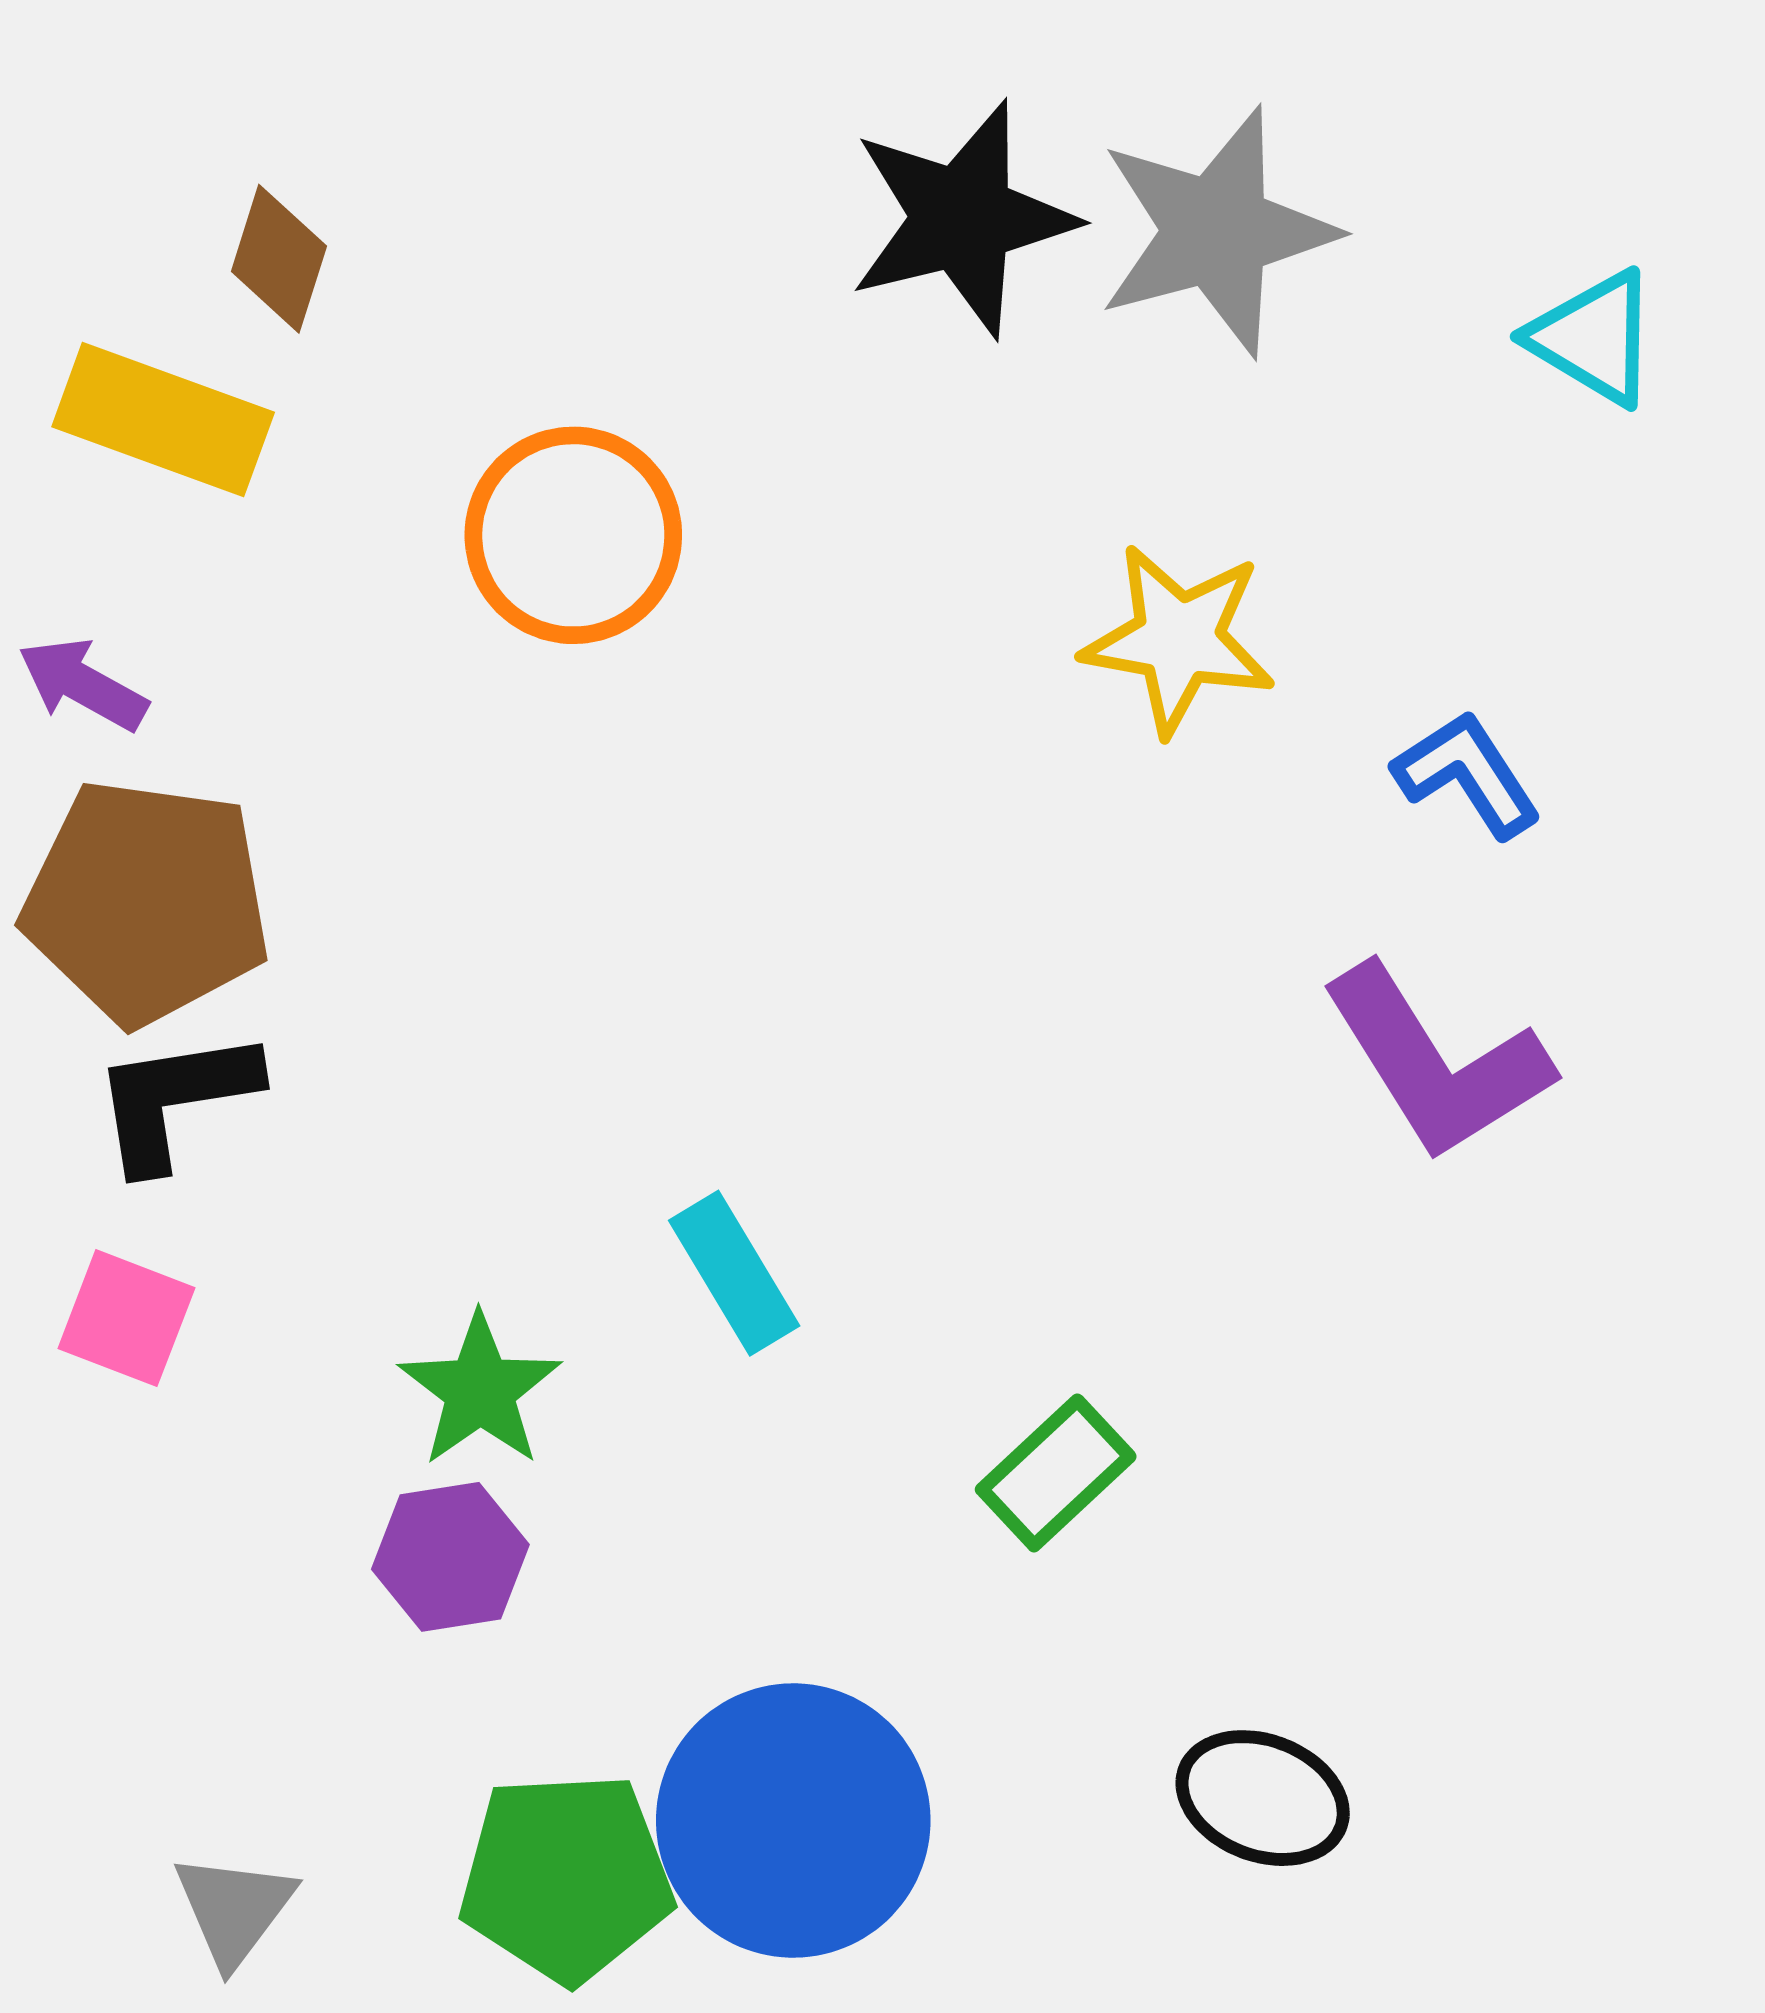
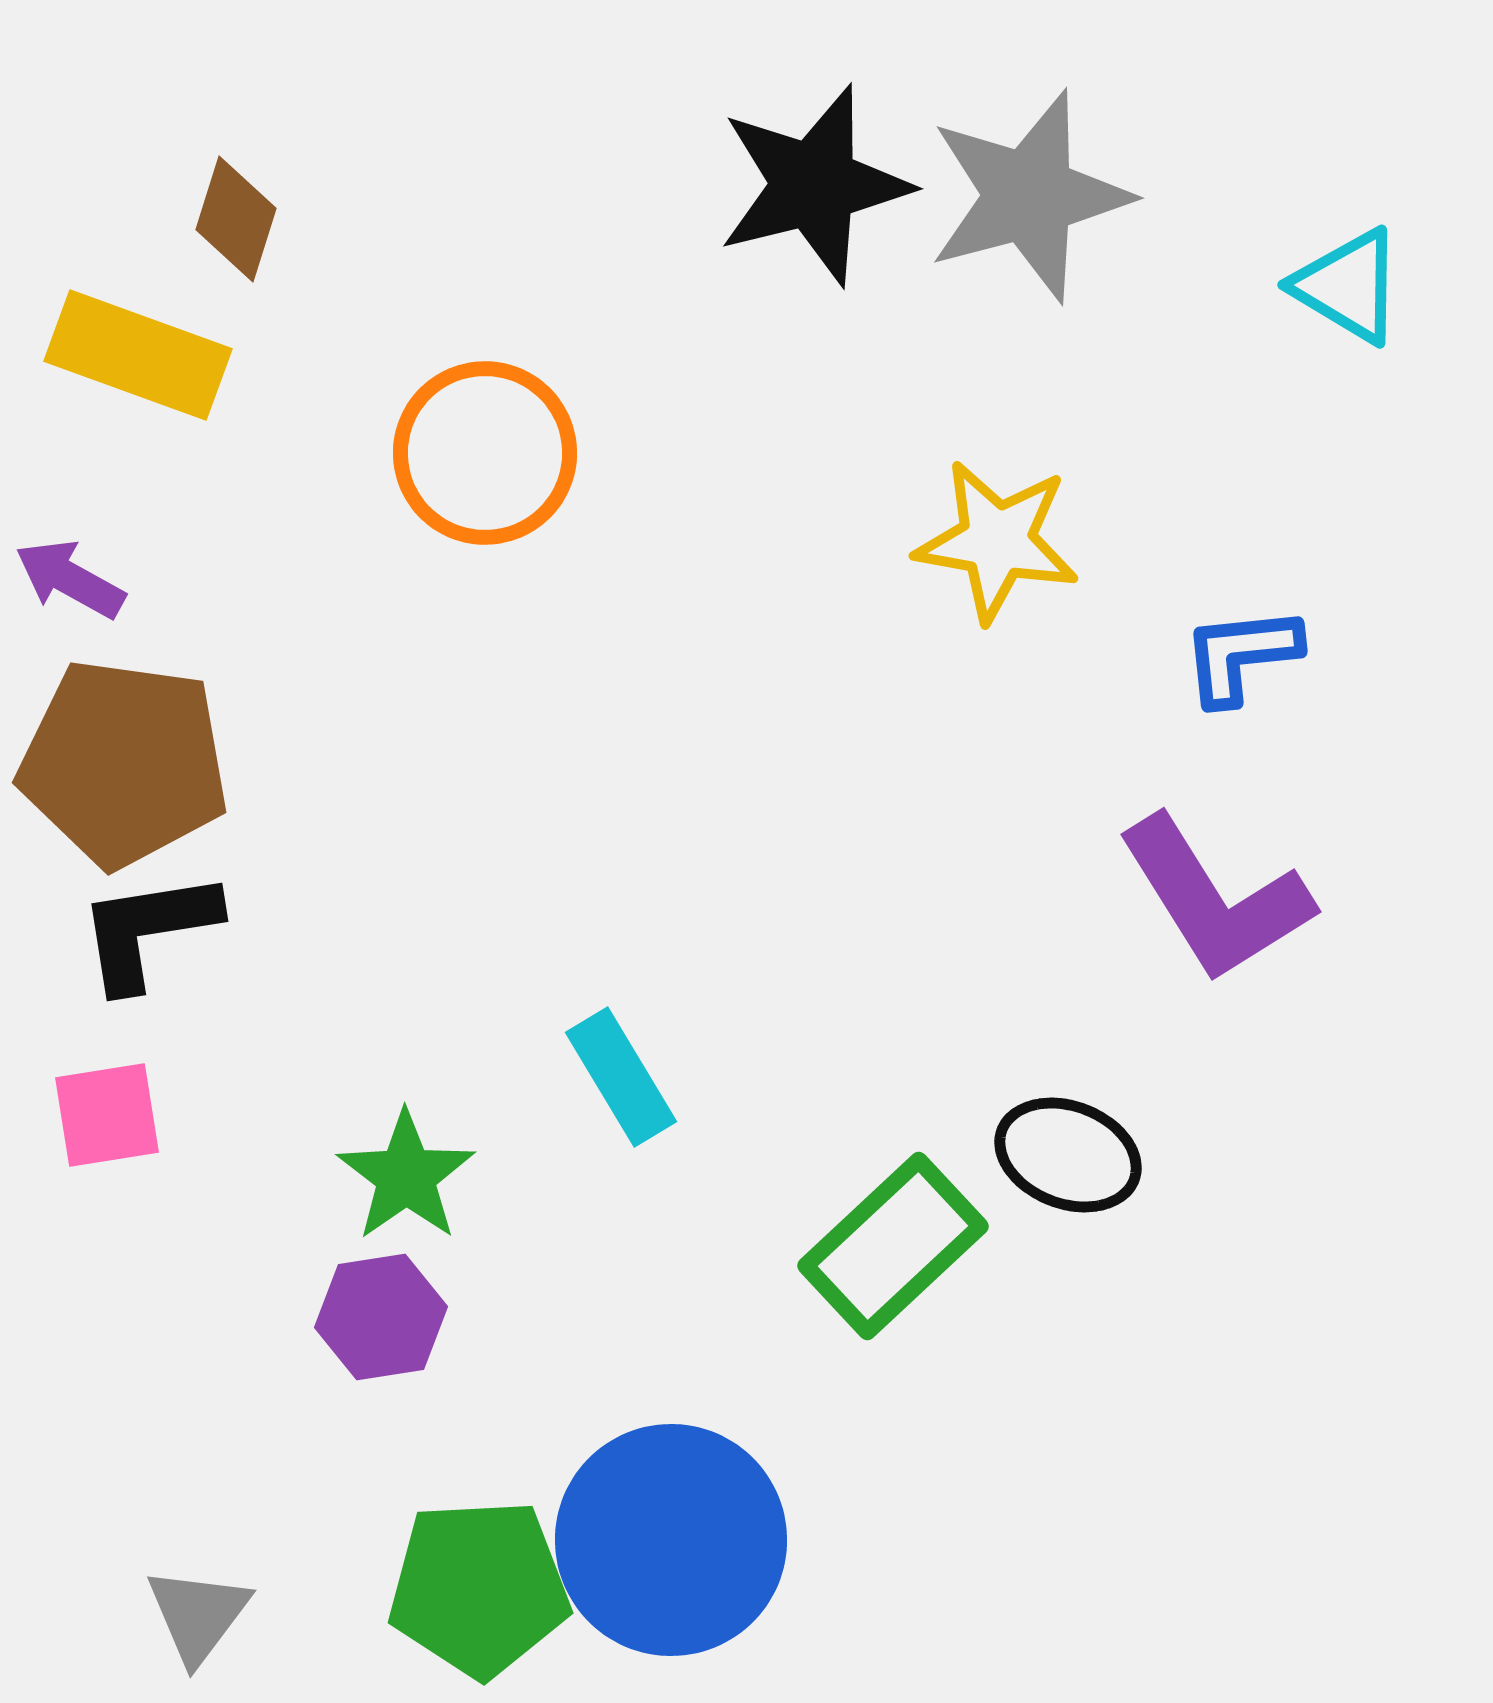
blue L-shape: (1467, 774) -> (1241, 655), turned -63
pink square: (126, 1318) -> (107, 1115), turned -30
green rectangle: (1056, 1473) -> (893, 1246), size x1.4
black ellipse: (1263, 1798) -> (1068, 1155), moved

